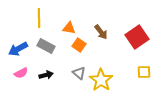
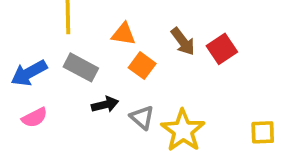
red square: (137, 37) -> (222, 49), moved, size x0.7
yellow square: (144, 72) -> (263, 132), moved
black arrow: (46, 75) -> (105, 105), moved

